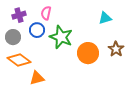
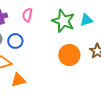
blue circle: (37, 30) -> (15, 41), moved
green star: (61, 37) -> (63, 21), moved

